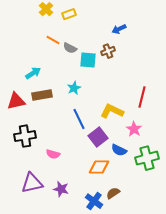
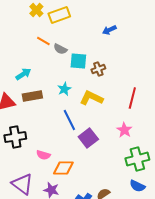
yellow rectangle: (69, 14) -> (59, 15), size x1.5
brown cross: (108, 51) -> (98, 69), moved
yellow L-shape: (112, 111) -> (91, 98), moved
blue semicircle: (119, 150) -> (137, 186), moved
orange diamond: (99, 167) -> (63, 168), moved
purple triangle: (32, 183) -> (22, 184), turned 50

